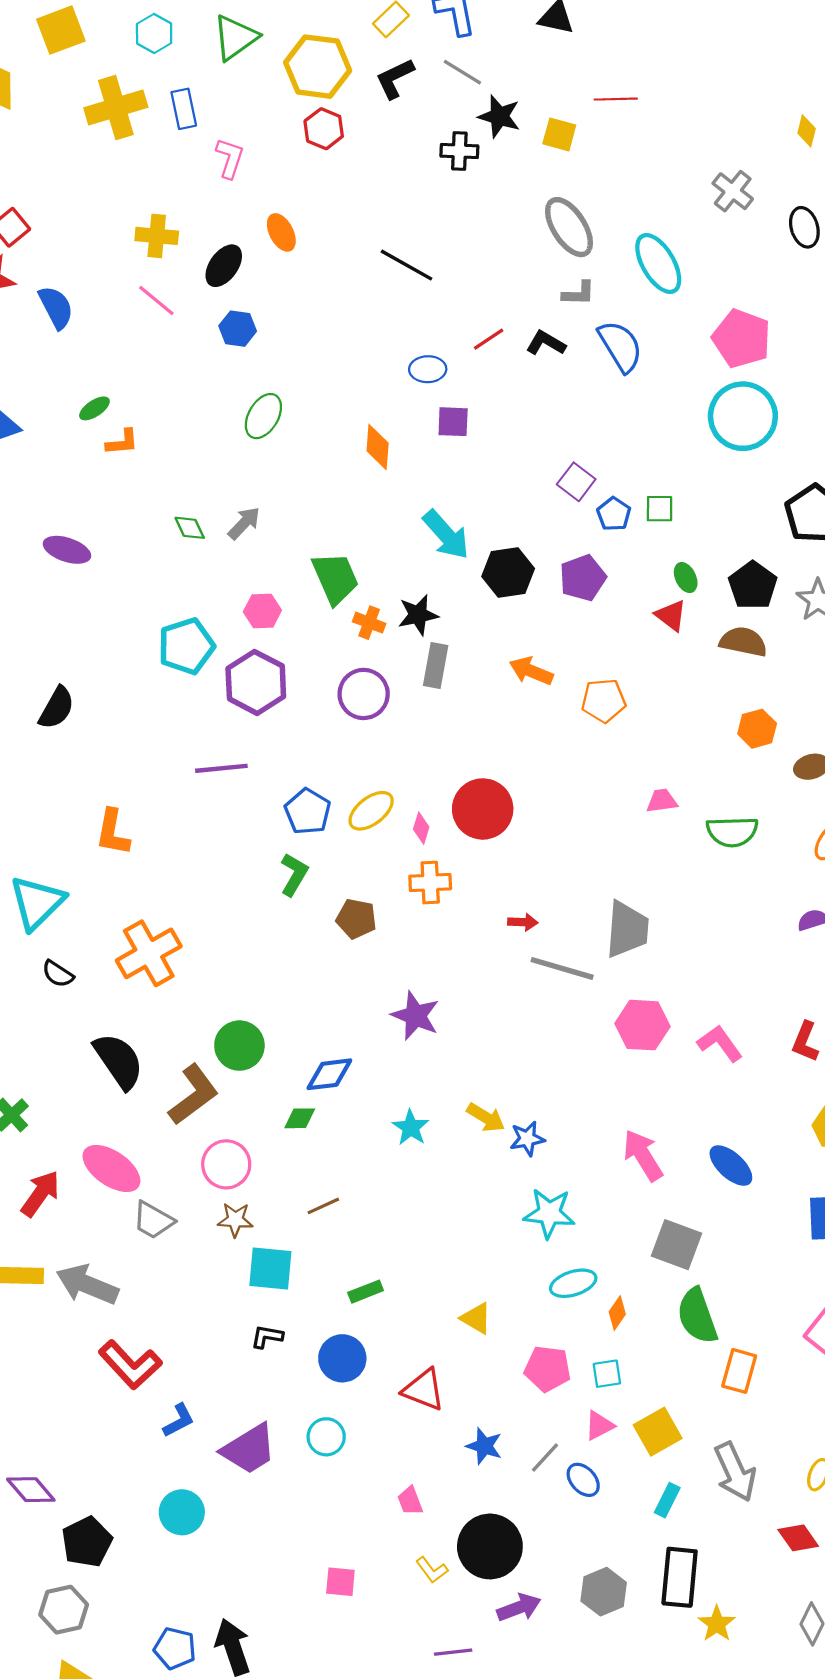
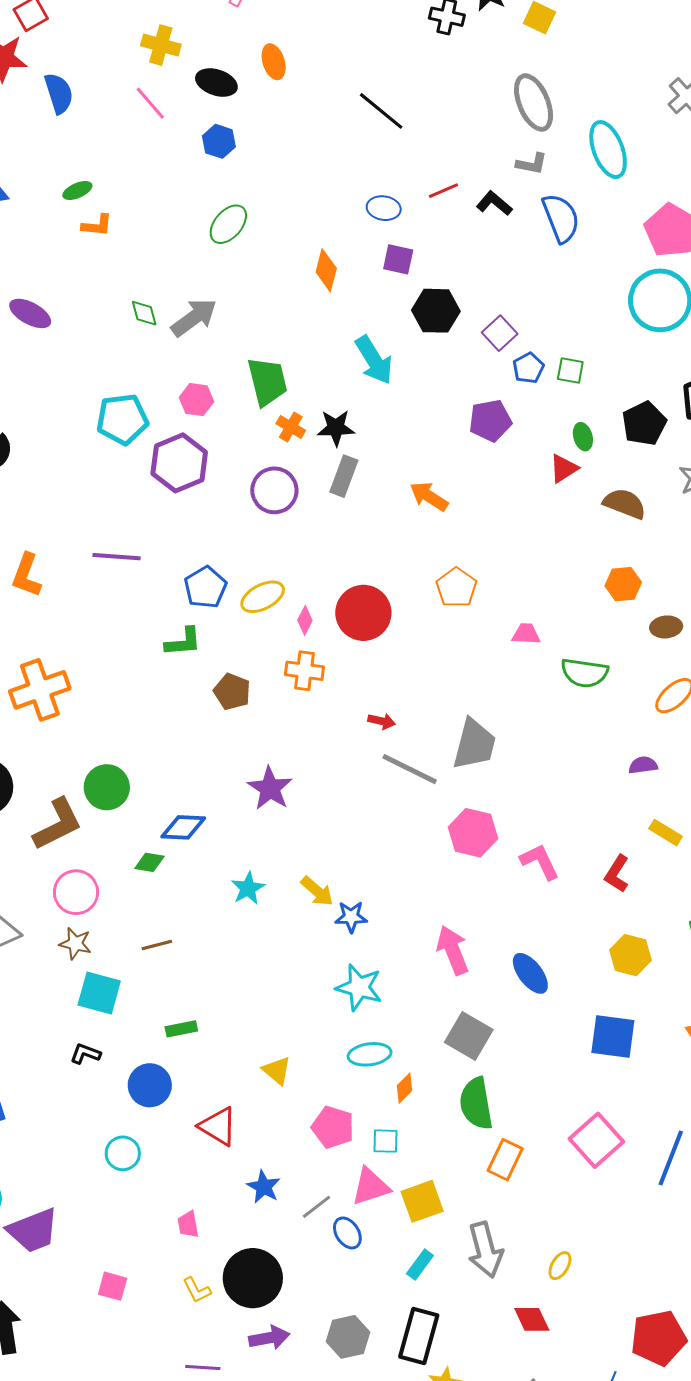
black ellipse: (224, 266) -> (216, 83), turned 63
gray arrow: (244, 523) -> (194, 318), size x1.4
black hexagon: (508, 572) -> (436, 311), moved
black pentagon: (753, 585) -> (644, 423), moved
red triangle: (671, 615) -> (564, 468), turned 40
orange pentagon: (604, 701) -> (456, 588), moved, turned 30
purple line: (221, 768) -> (117, 557), moved
green L-shape: (294, 874) -> (183, 642), turned 45
pink triangle: (599, 1425) -> (371, 1187), size x1.4
purple trapezoid: (249, 1449) -> (33, 1230), moved

